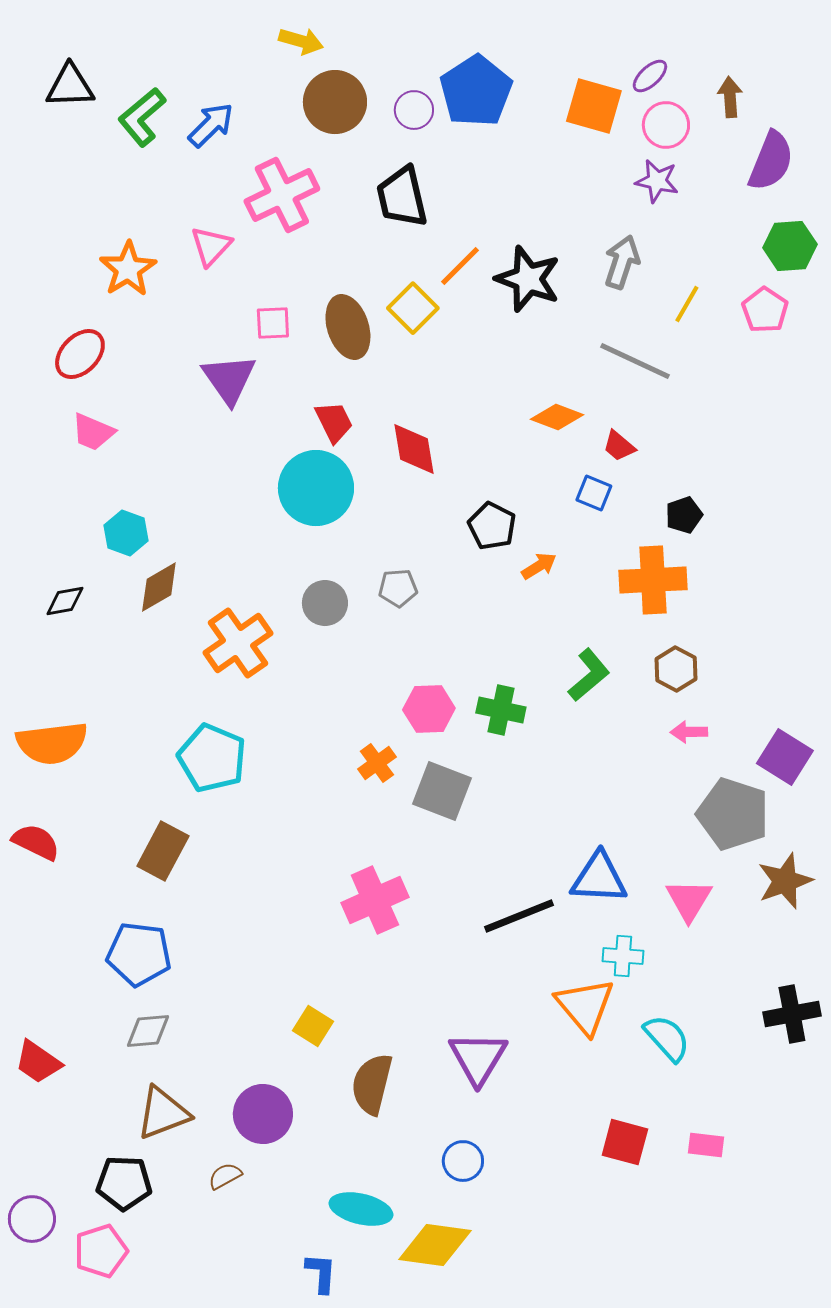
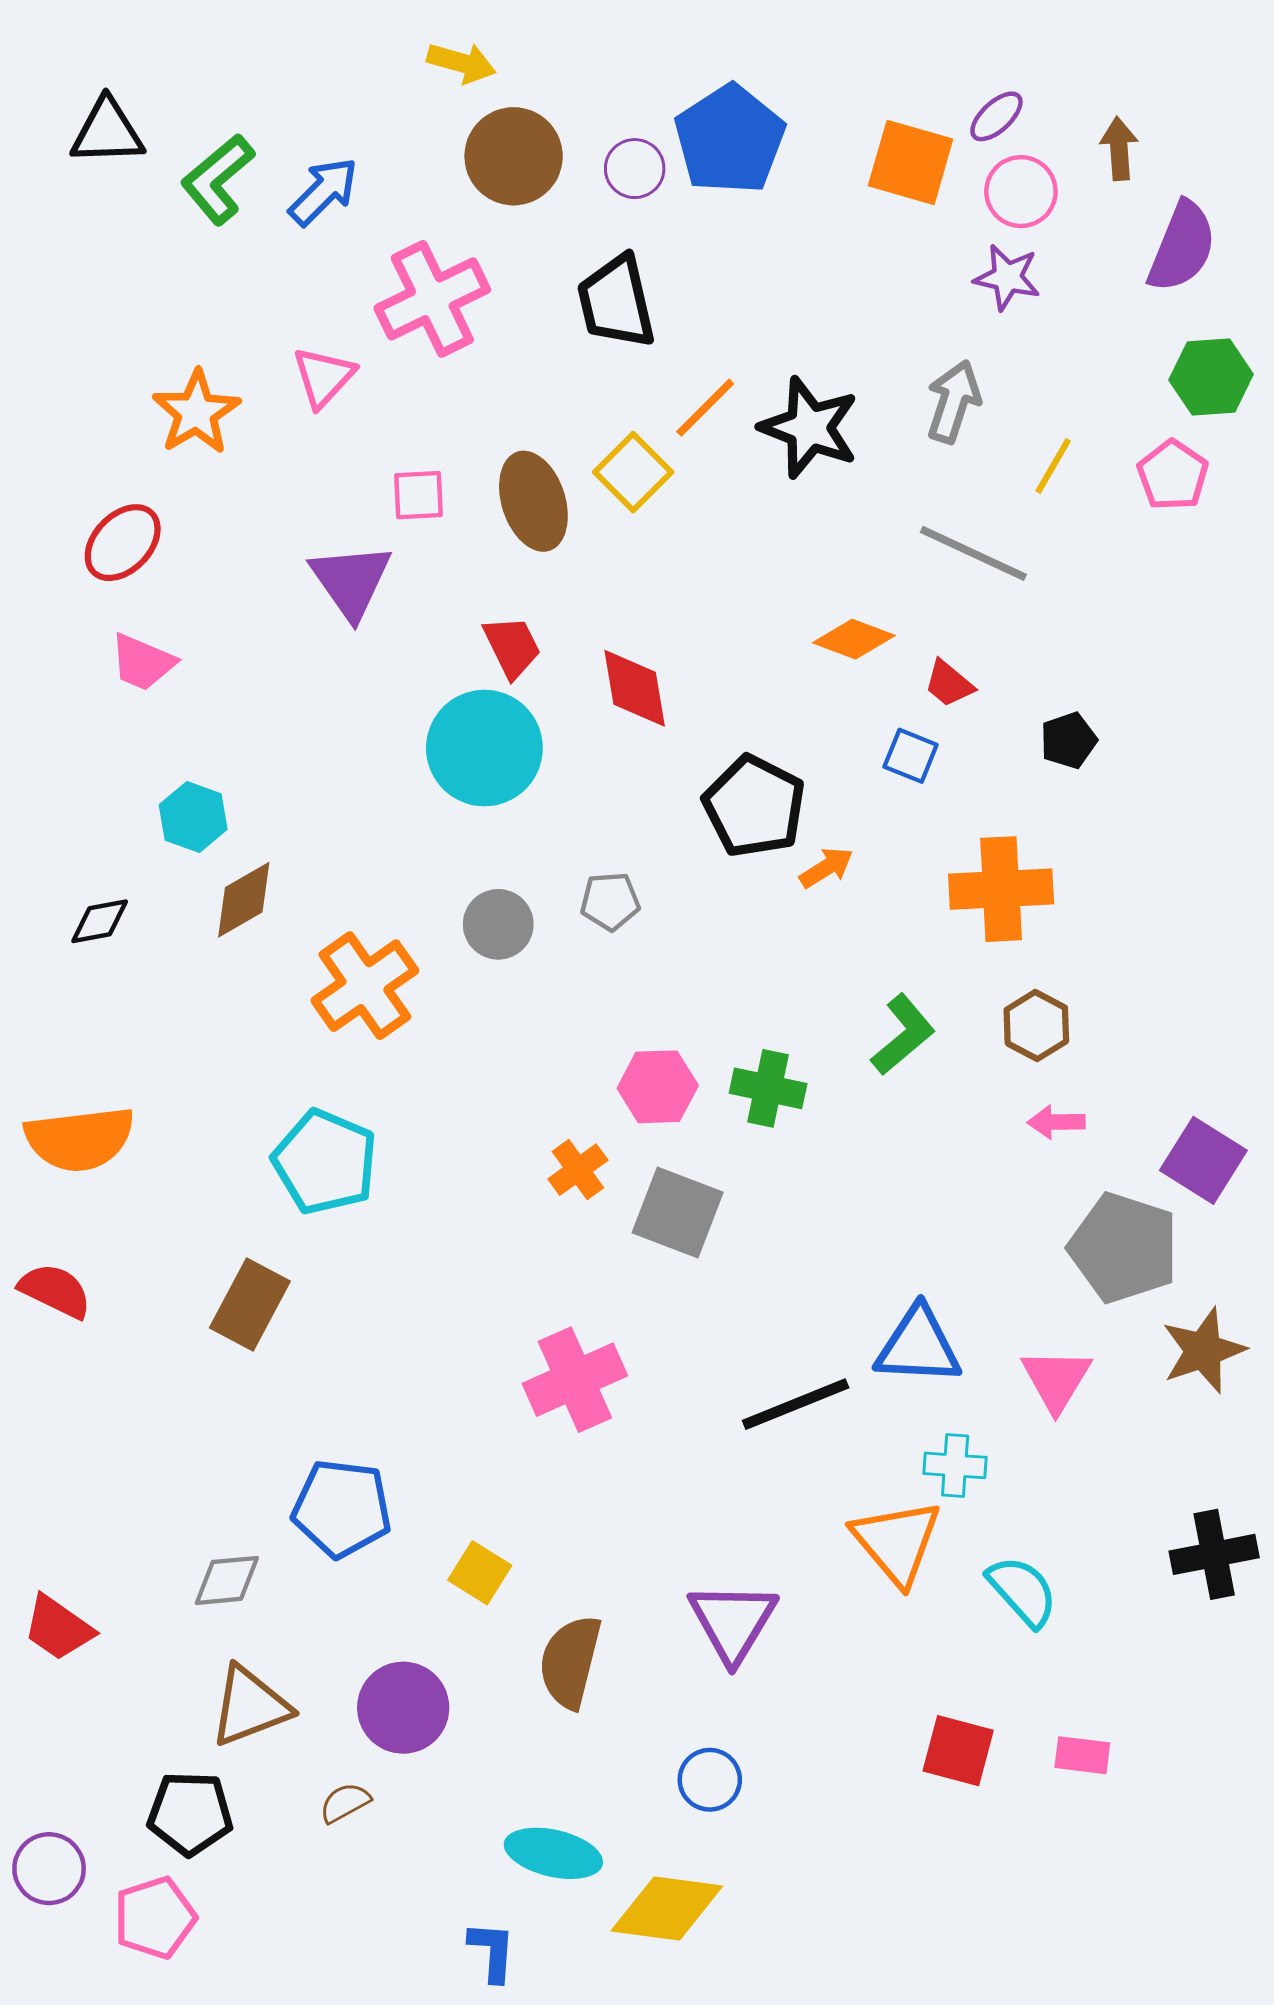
black pentagon: (684, 515) -> (1068, 740), moved
black pentagon: (492, 526) -> (754, 806), size x1.4
blue pentagon: (139, 954) -> (342, 1508), moved

